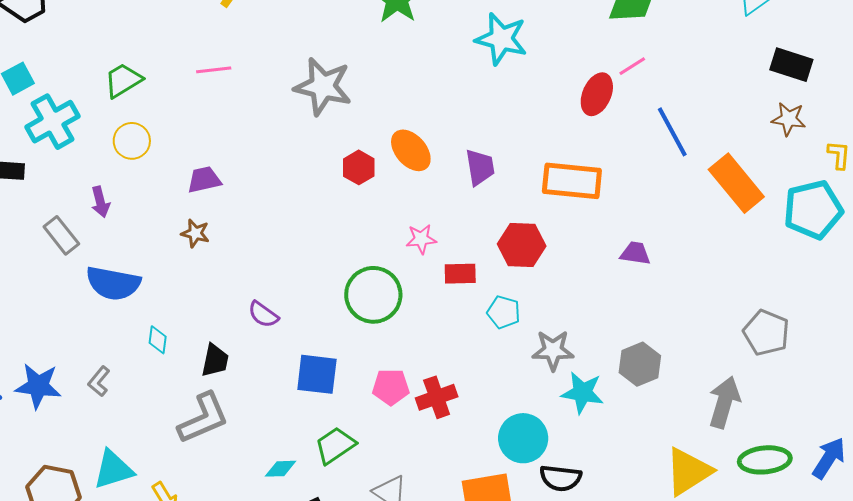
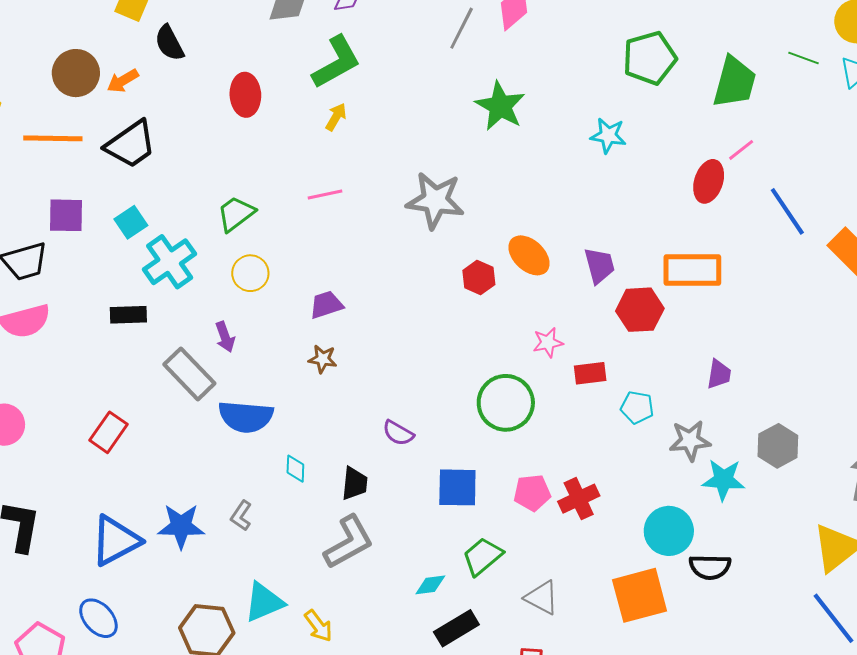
cyan star: (501, 39) -> (608, 136), size x0.7
gray rectangle: (61, 235) -> (189, 374), size x1.4
red hexagon: (522, 245) -> (640, 310), moved
purple trapezoid: (635, 253) -> (719, 374), moved, turned 96

